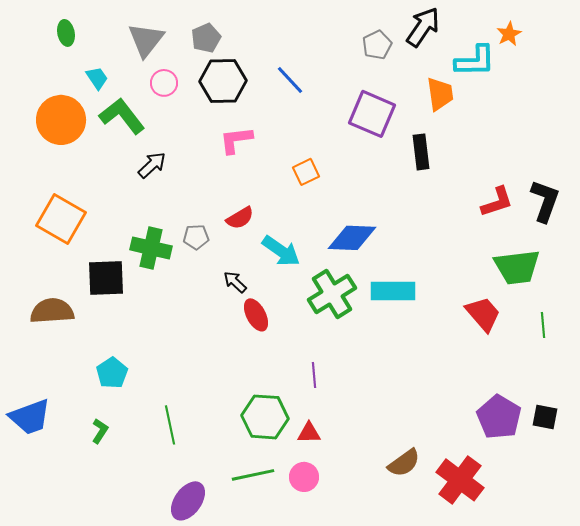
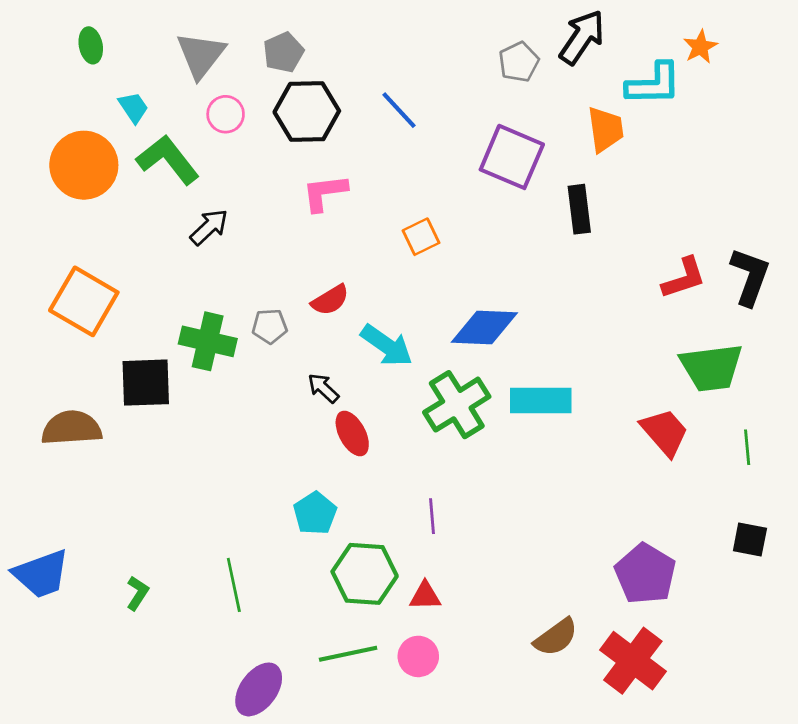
cyan pentagon: (112, 373) -> (315, 513), moved
purple pentagon: (499, 417) -> (645, 574), moved
black square: (545, 417) -> (750, 539), moved

